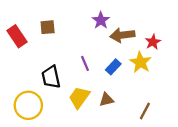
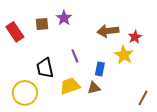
purple star: (101, 20) -> (64, 18), moved
blue rectangle: (113, 67) -> (100, 69), moved, turned -32
yellow trapezoid: (79, 97) -> (70, 86), turned 35
brown line: (145, 111) -> (143, 98), moved

